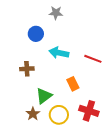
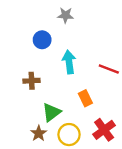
cyan arrow: (59, 53) -> (69, 62), turned 72
red cross: (89, 111) -> (104, 130), turned 36

